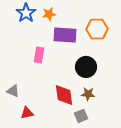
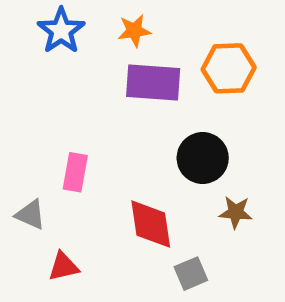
orange star: (49, 14) -> (134, 31), moved
pink rectangle: (39, 55) -> (75, 172), moved
brown star: (88, 94) -> (236, 212), moved

